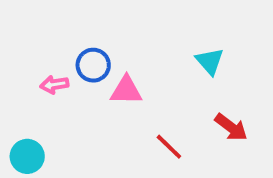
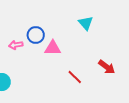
cyan triangle: (210, 61) -> (86, 23), moved

